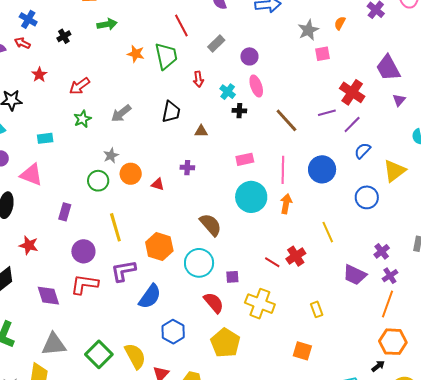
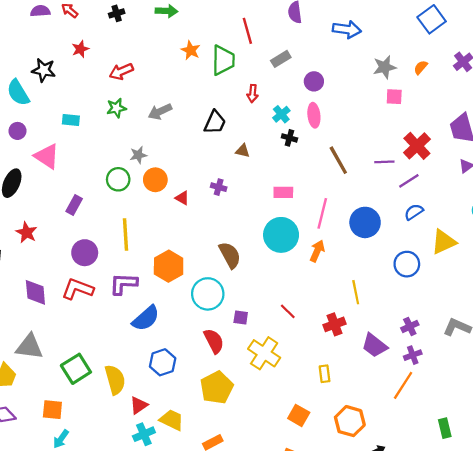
red cross: (296, 256) -> (335, 324), moved
orange hexagon: (393, 342) -> (350, 421), moved

